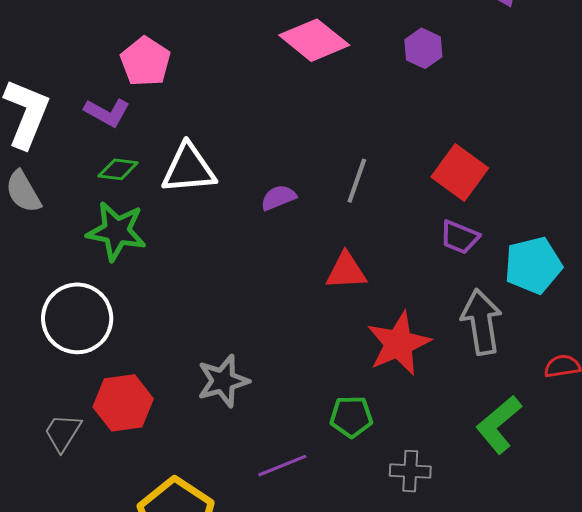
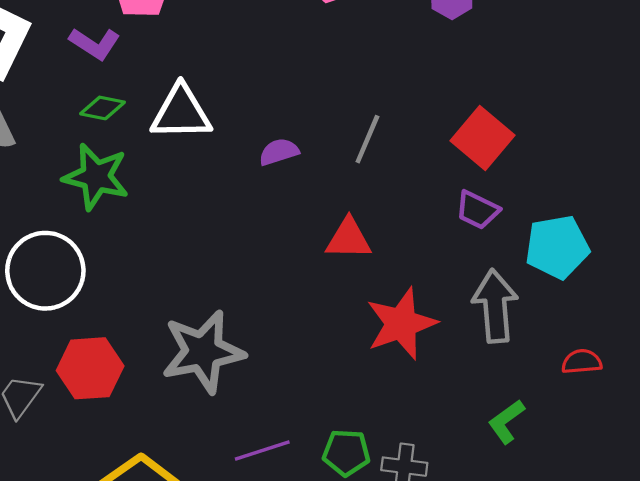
gray star: (223, 381) -> (203, 352), size x1.4
green pentagon: (351, 417) -> (346, 453), moved
green L-shape: (499, 424) -> (506, 422), size x0.7

